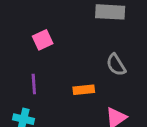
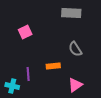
purple line: (34, 84) -> (28, 74), moved

